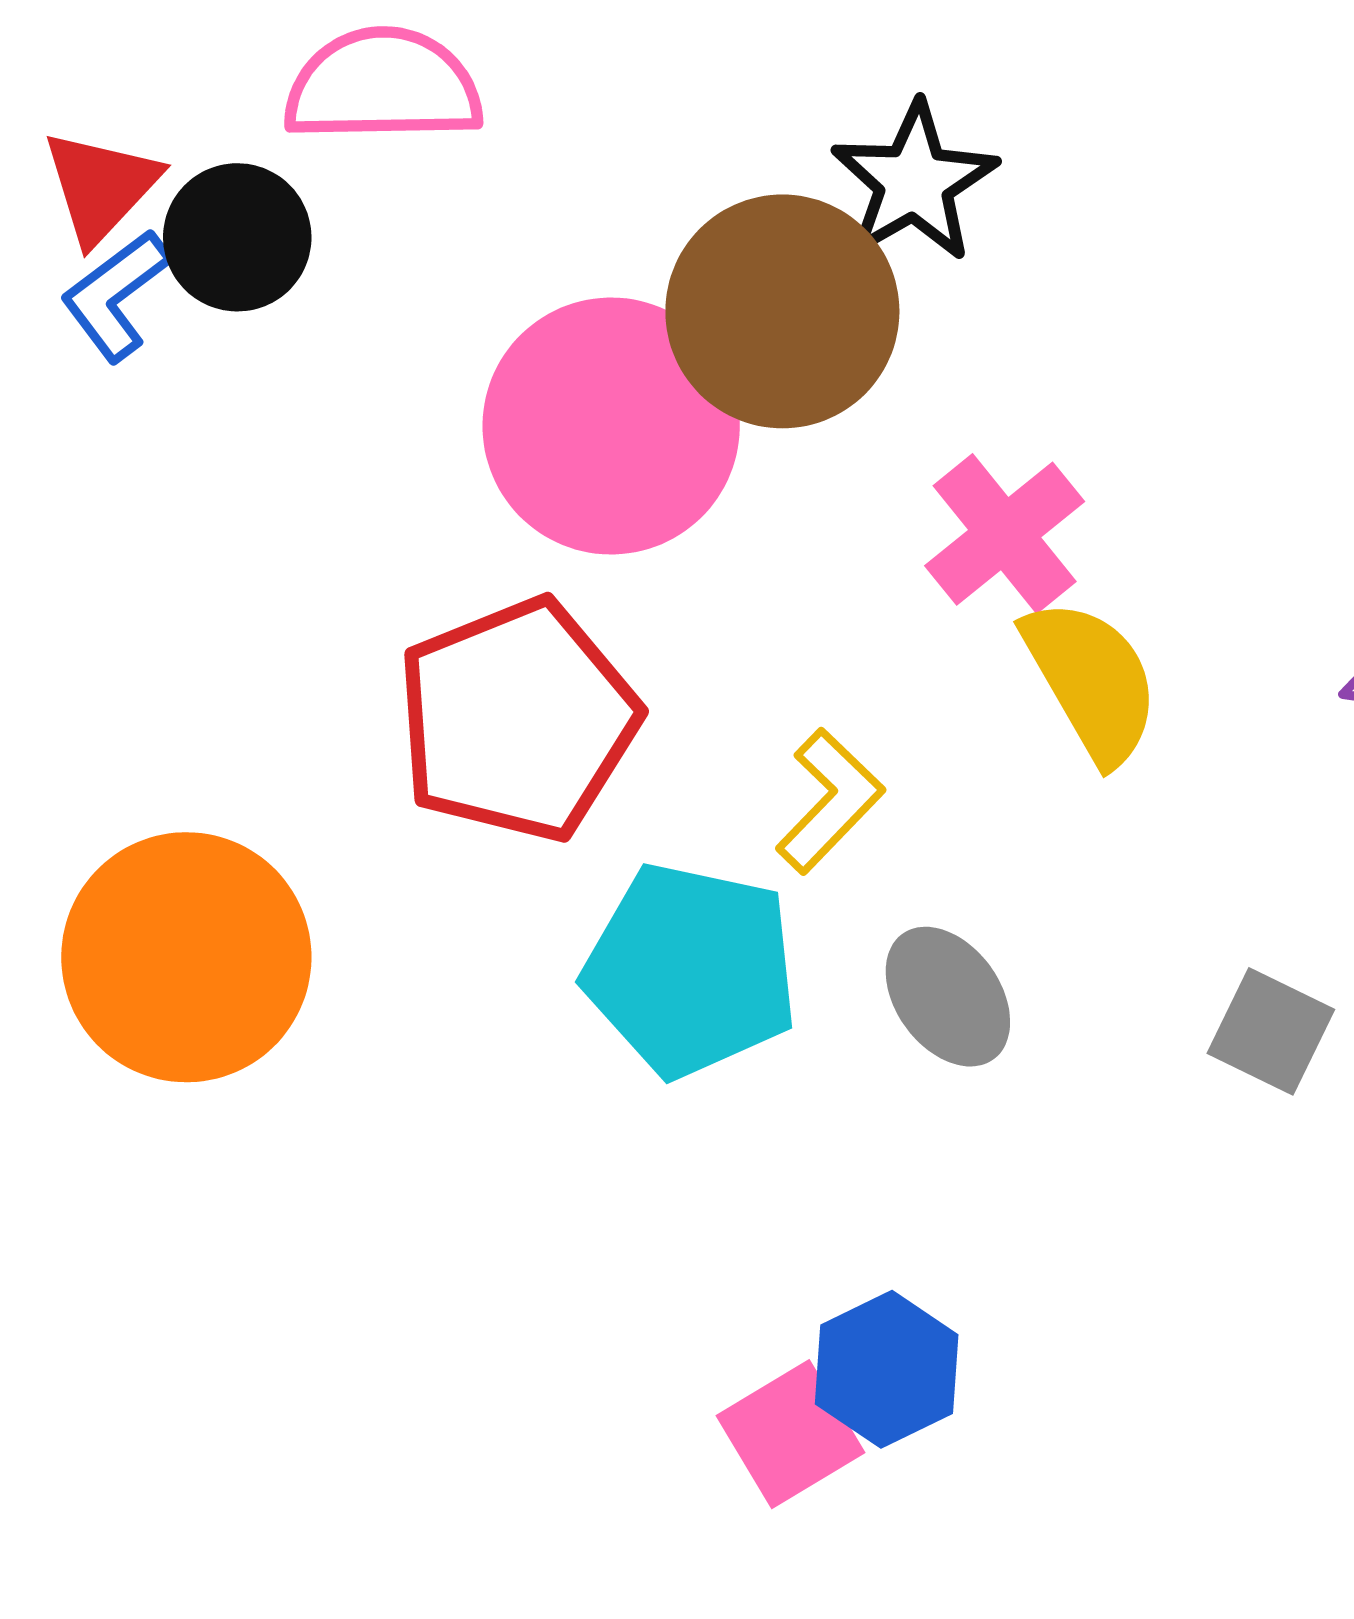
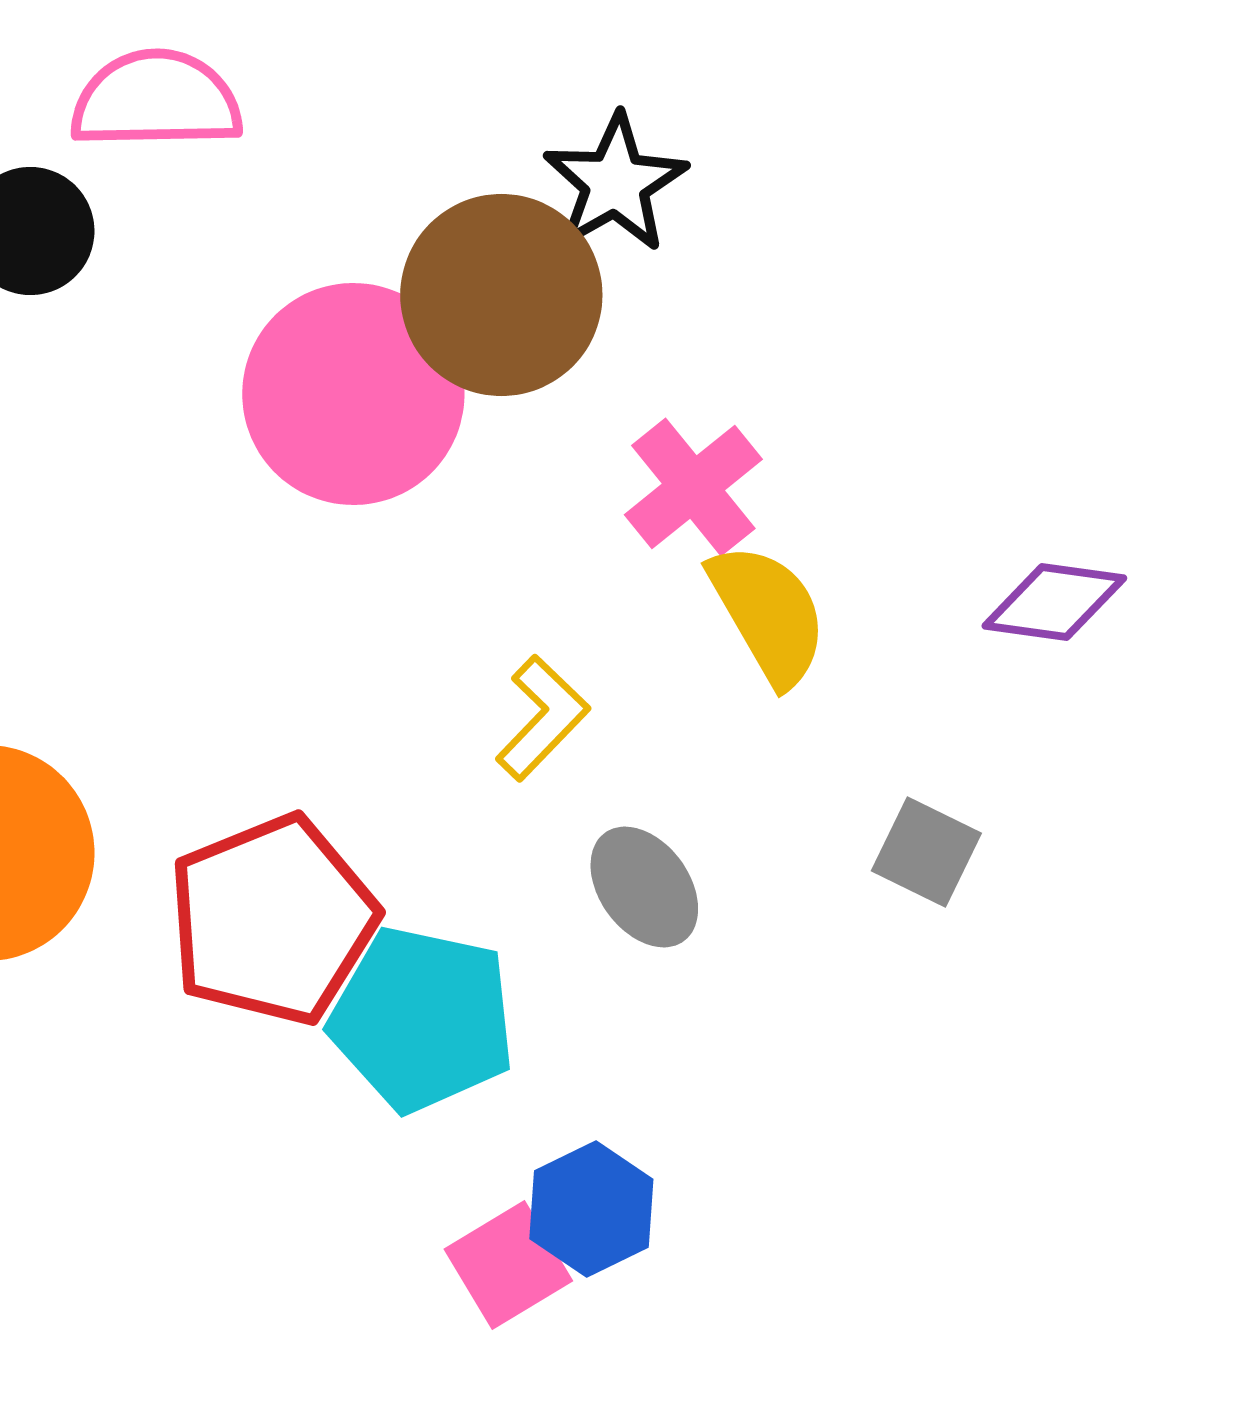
red pentagon: (517, 720) -> (272, 920), moved
cyan pentagon: (691, 970) -> (422, 1019), moved
gray square: (1271, 1031) -> (926, 852), moved

